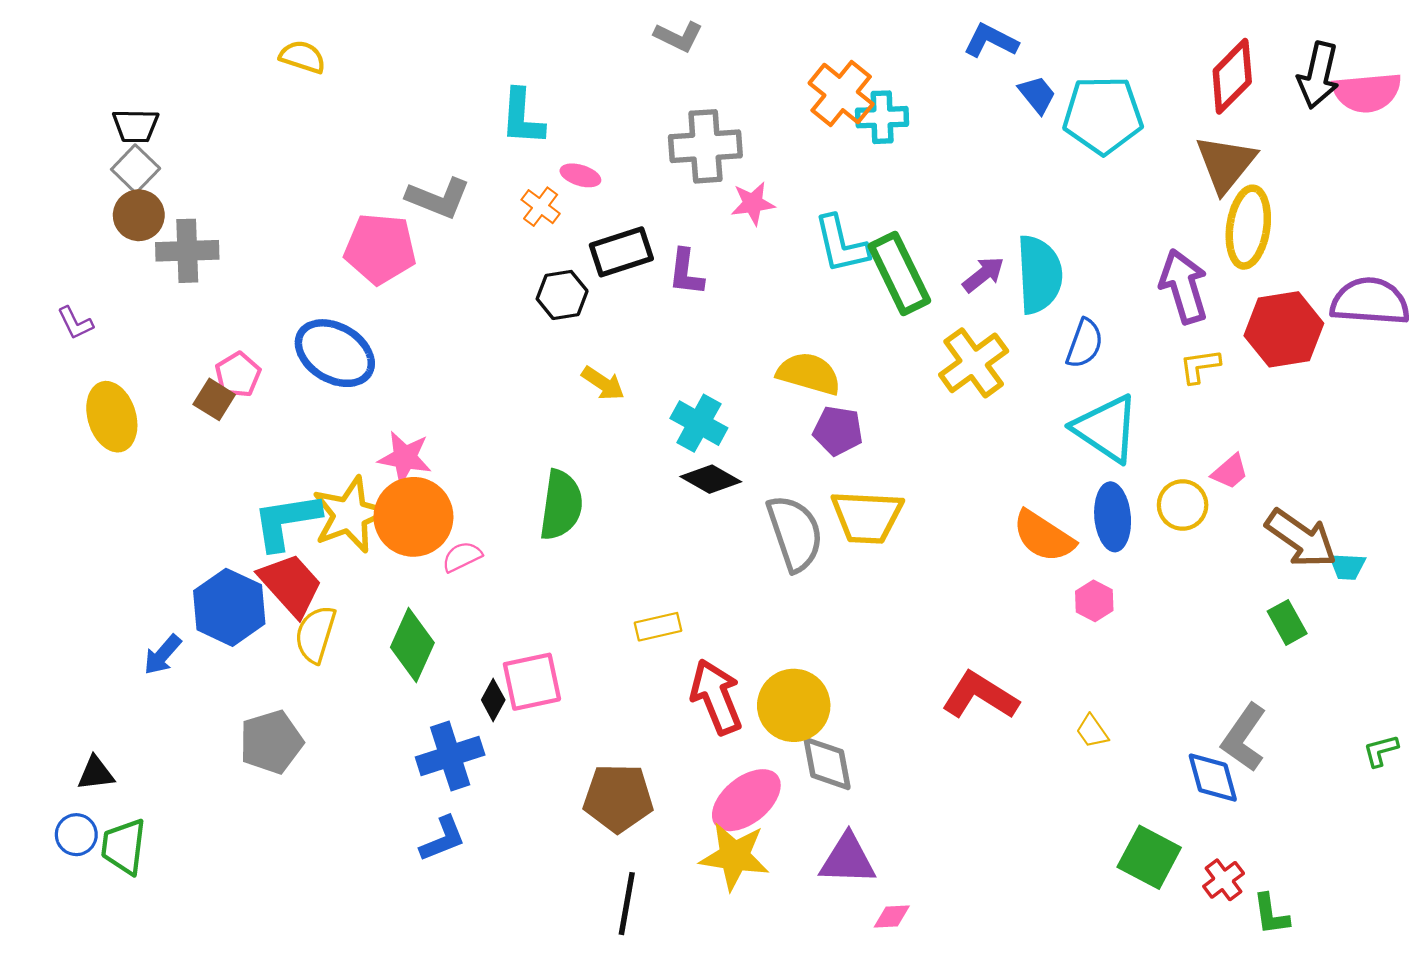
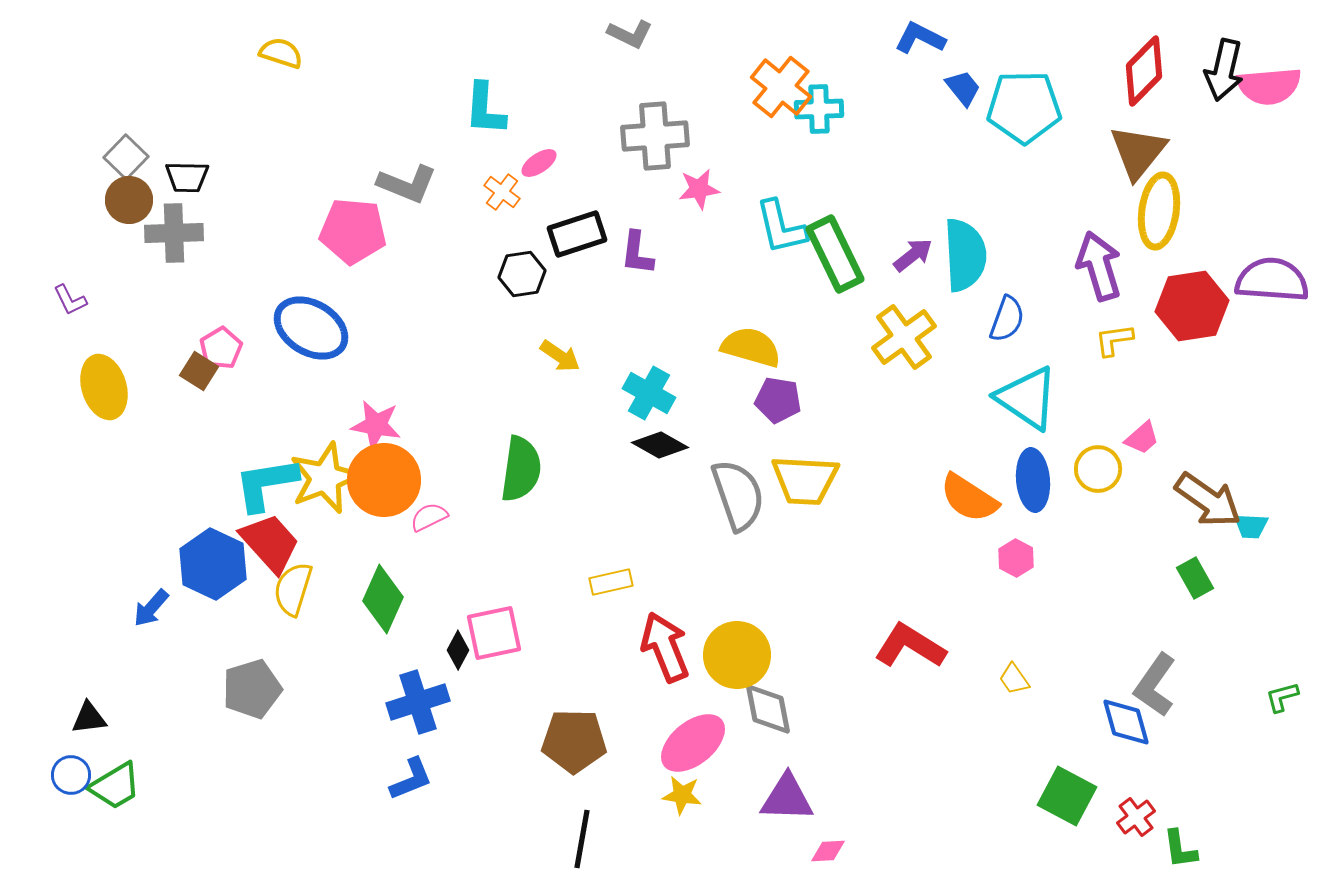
black trapezoid: (136, 126) -> (187, 177), moved
pink ellipse: (580, 175) -> (539, 163), turned -51
green trapezoid: (124, 846) -> (115, 786), turned -128
yellow star: (734, 856) -> (682, 795), size x0.6

